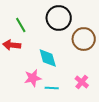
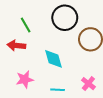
pink star: (33, 78) -> (25, 79), moved

